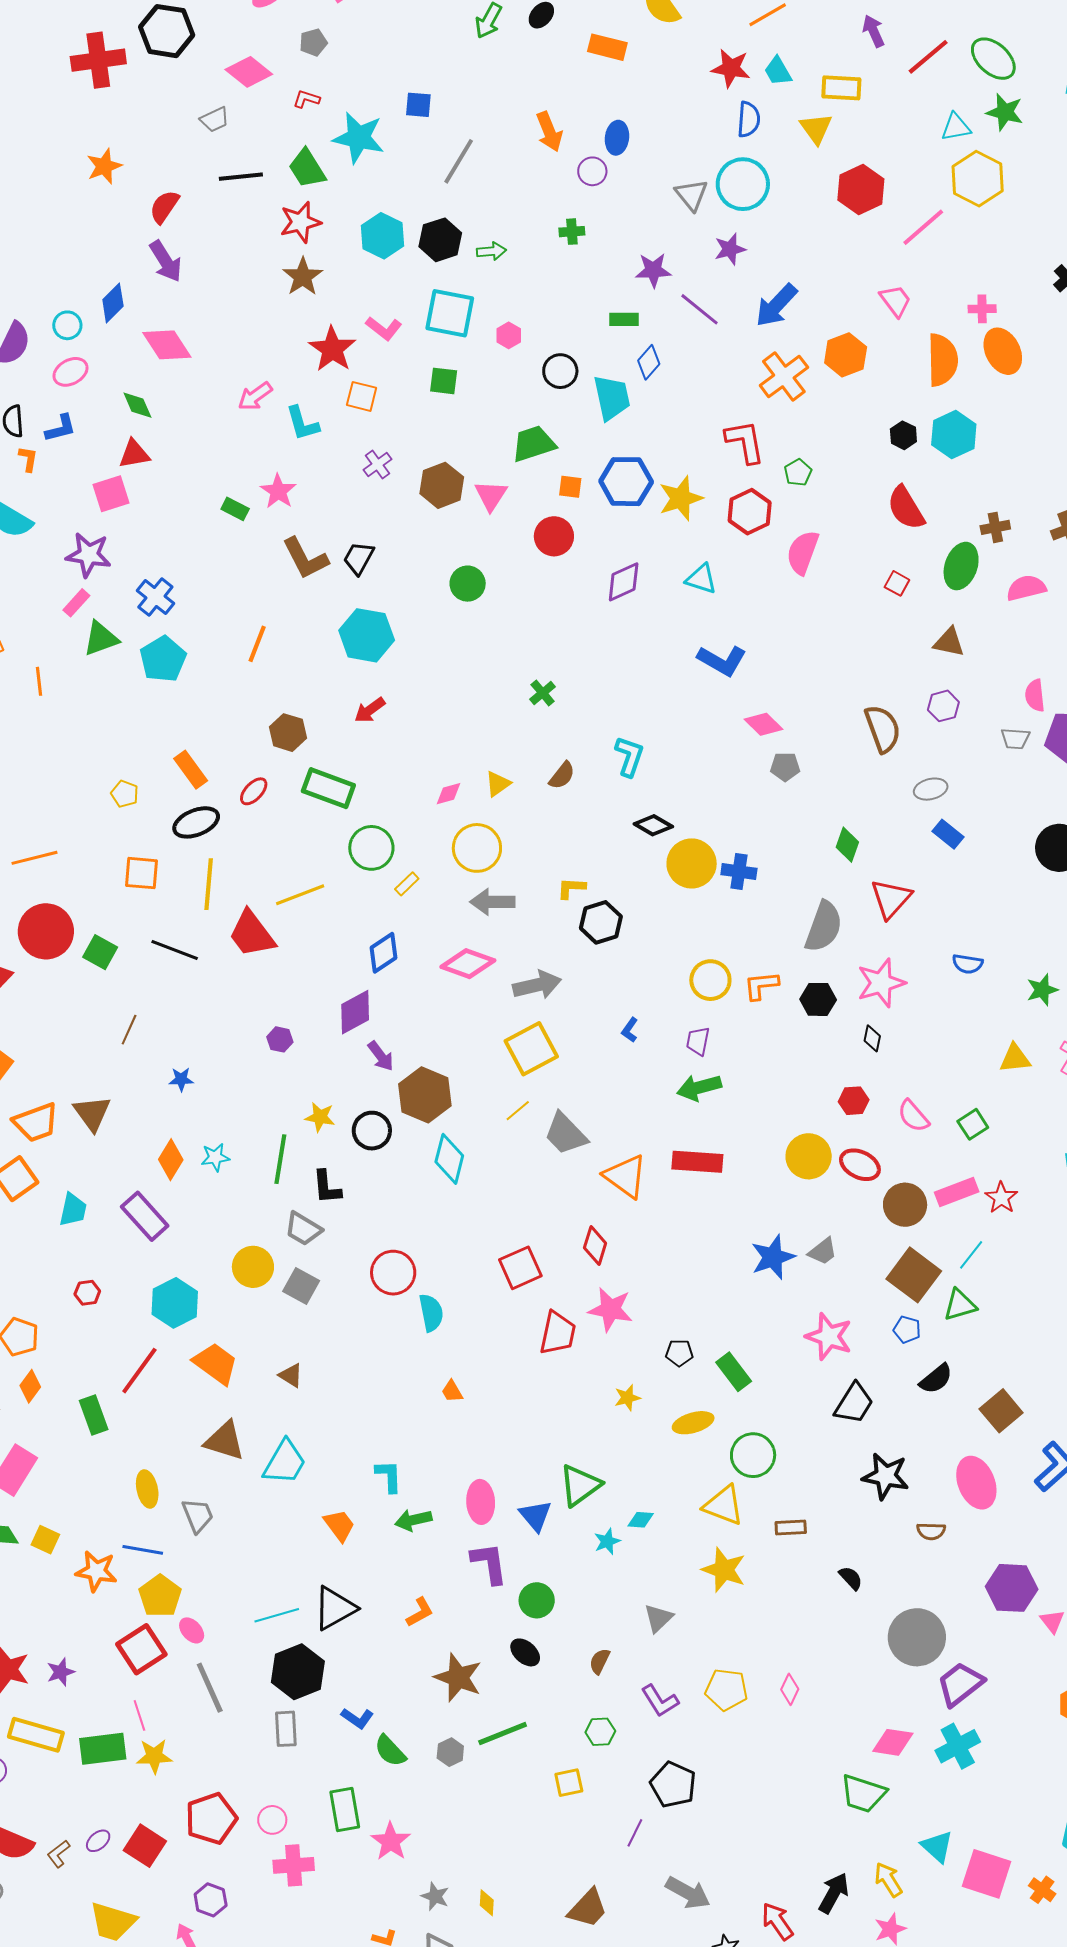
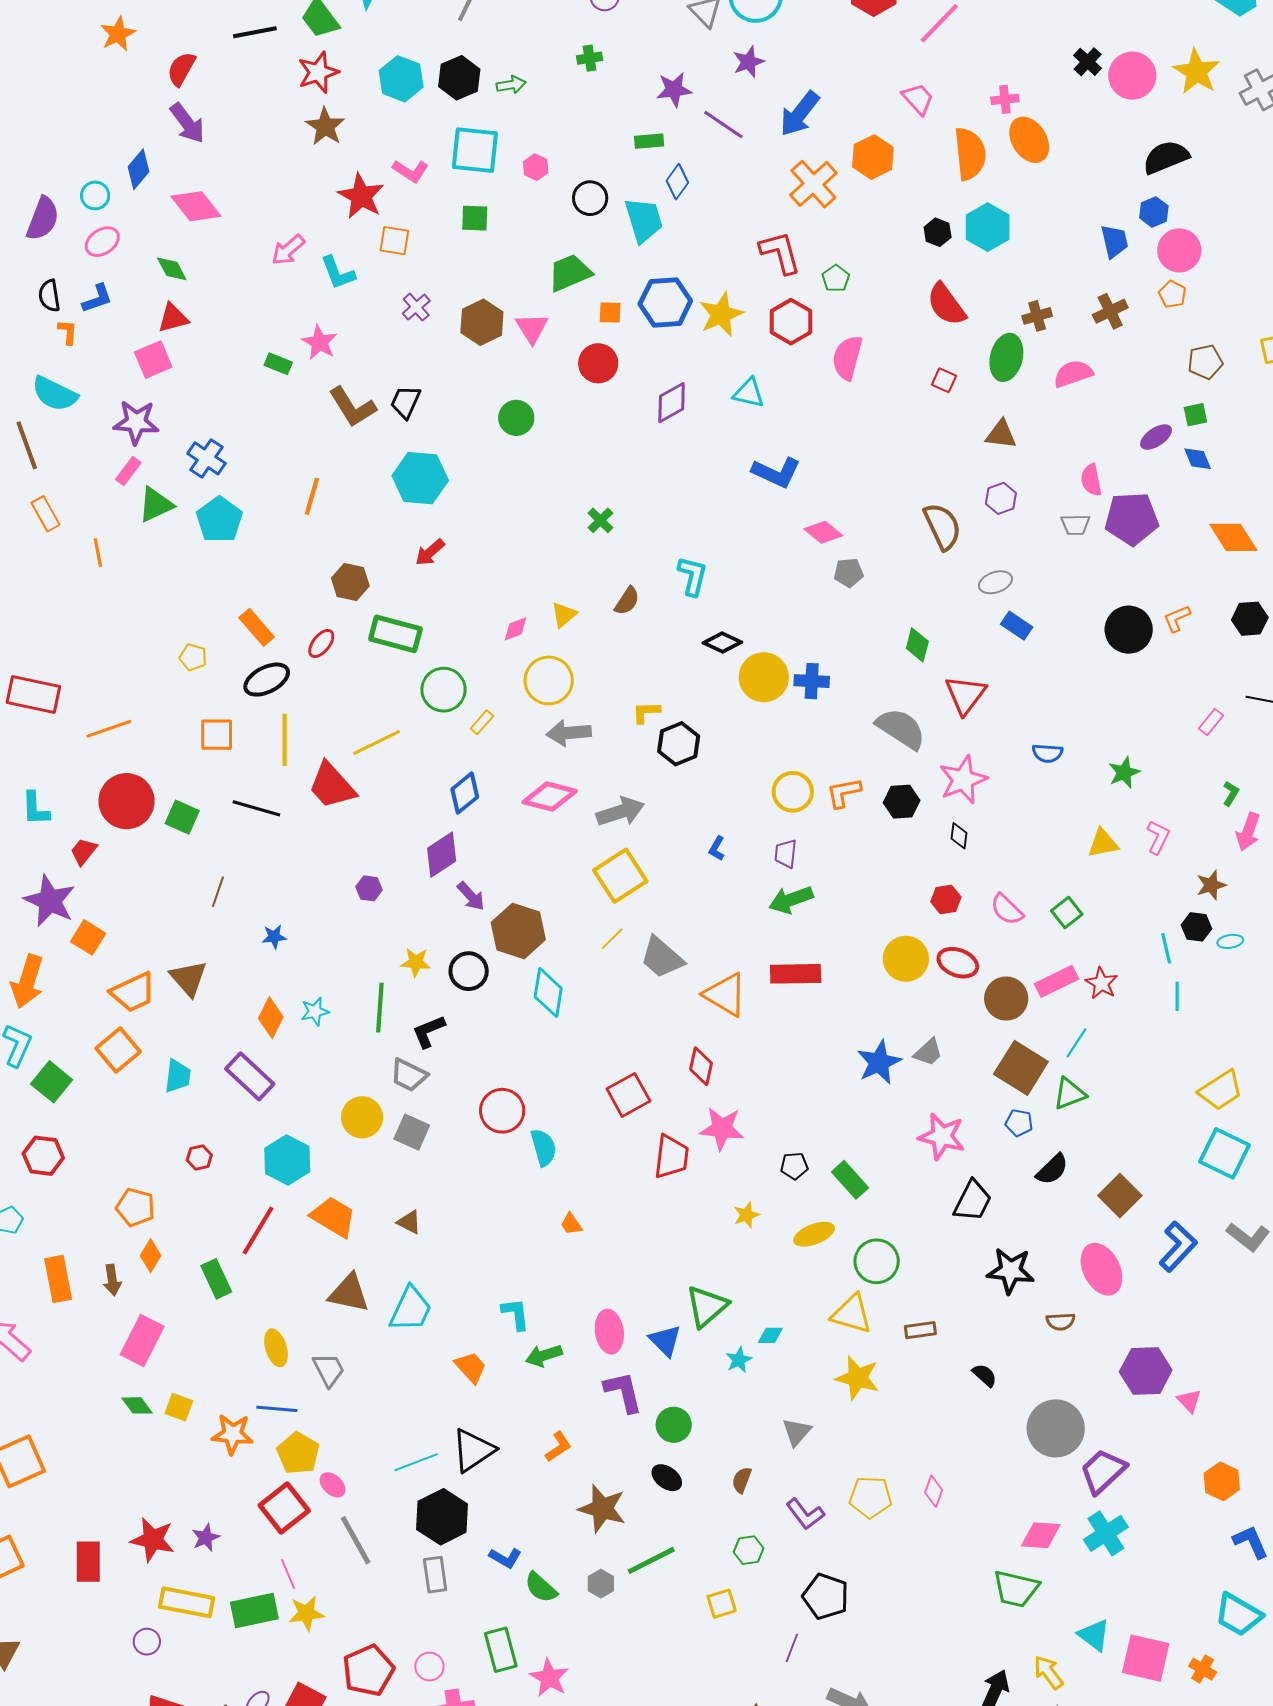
gray semicircle: (824, 927) -> (901, 729), turned -72
black L-shape: (327, 1187) -> (429, 1031), turned 78

